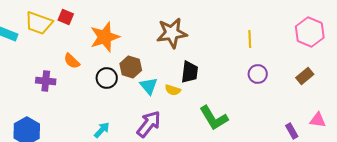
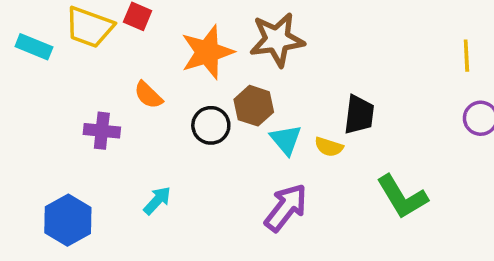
brown star: (172, 33) -> (277, 40), moved
cyan arrow: (102, 130) -> (157, 200), moved

